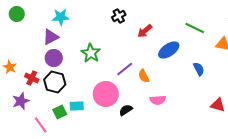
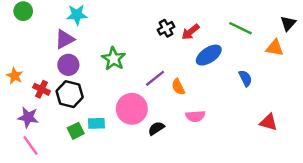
black cross: (119, 16) -> (166, 28), moved
red arrow: (145, 31) -> (190, 32), moved
purple star: (21, 101) -> (28, 117), turned 30
pink line: (41, 125) -> (31, 145), moved

